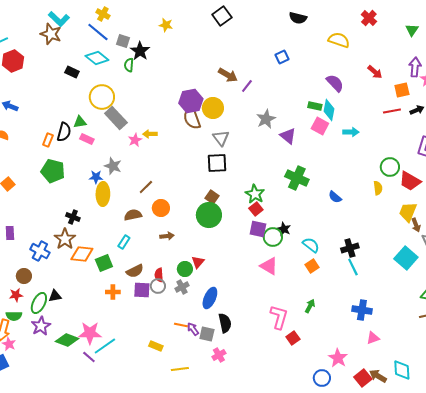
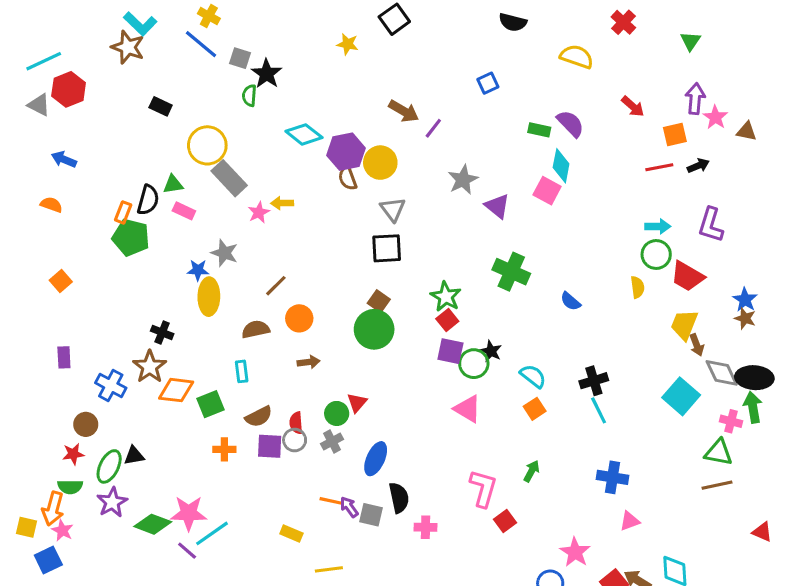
yellow star: (166, 25) -> (348, 44), moved
cyan diamond: (97, 58) -> (304, 134), moved
green rectangle: (315, 106) -> (539, 130), moved
brown semicircle: (192, 118) -> (348, 178), size x0.7
cyan arrow: (351, 132) -> (658, 226), moved
green pentagon: (53, 171) -> (131, 237), moved
cyan rectangle: (124, 242) -> (242, 371), turned -40
pink cross: (219, 355) -> (426, 527), moved, turned 32

